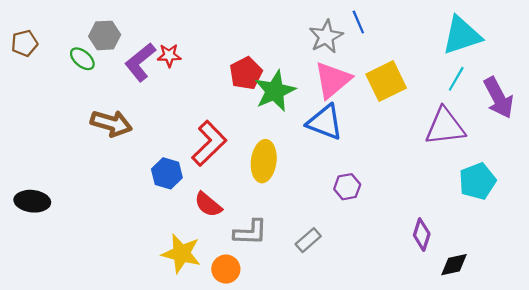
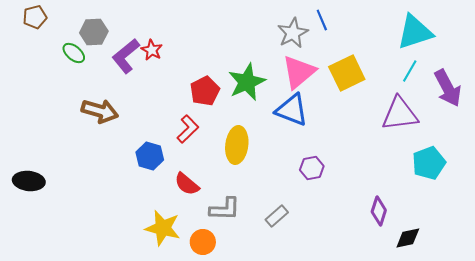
brown pentagon: (24, 43) -> (35, 17), moved
red star: (169, 55) -> (152, 50), turned 30
red pentagon: (246, 73) -> (205, 91), moved
red L-shape: (209, 143) -> (188, 129), size x0.7

